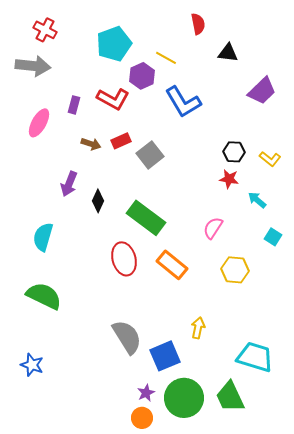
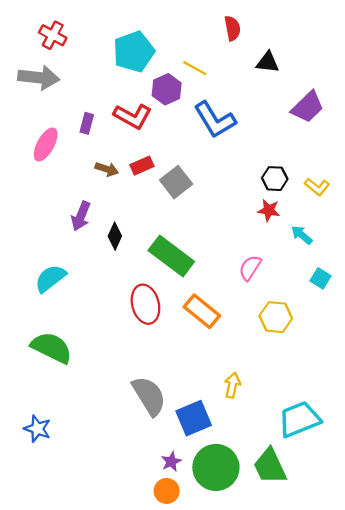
cyan semicircle: (43, 237) -> (50, 278), turned 36
cyan trapezoid: (255, 357) -> (299, 419), turned -39

